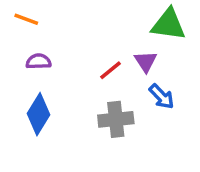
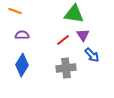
green triangle: (169, 25) -> (74, 14), moved

